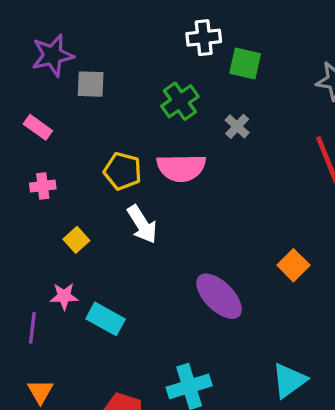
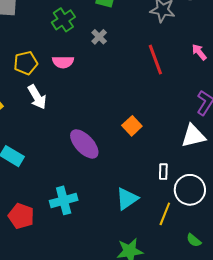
pink semicircle: (181, 168) -> (63, 62), size x0.7
yellow pentagon: (123, 171) -> (26, 63), turned -30

